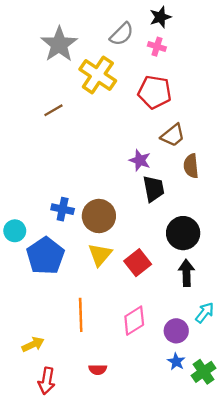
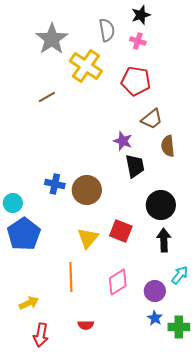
gray semicircle: (122, 34) -> (107, 30), turned -55
yellow triangle: (100, 255) -> (88, 238), moved
blue pentagon: (45, 256) -> (24, 234), moved
red square: (138, 263) -> (121, 231), turned -30
green cross: (204, 372) -> (179, 327), turned 35

